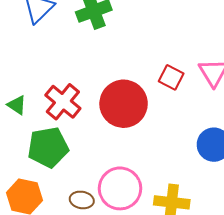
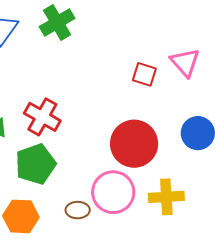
red circle: (124, 104) -> (134, 144), moved

